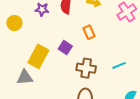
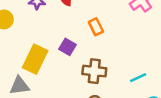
cyan line: (119, 65) -> (138, 78), moved

